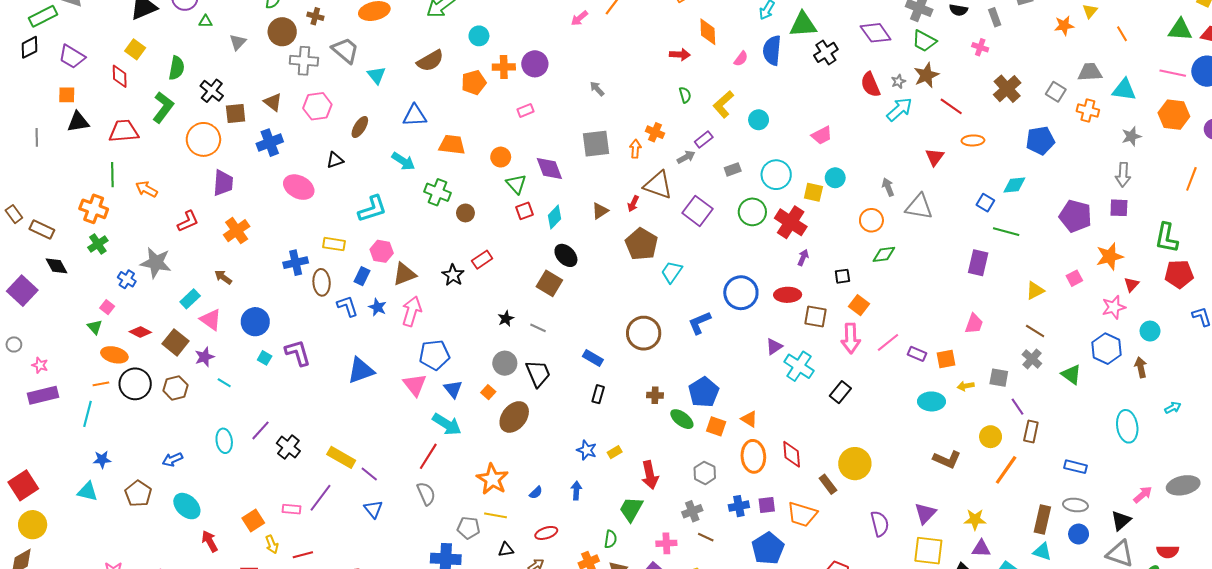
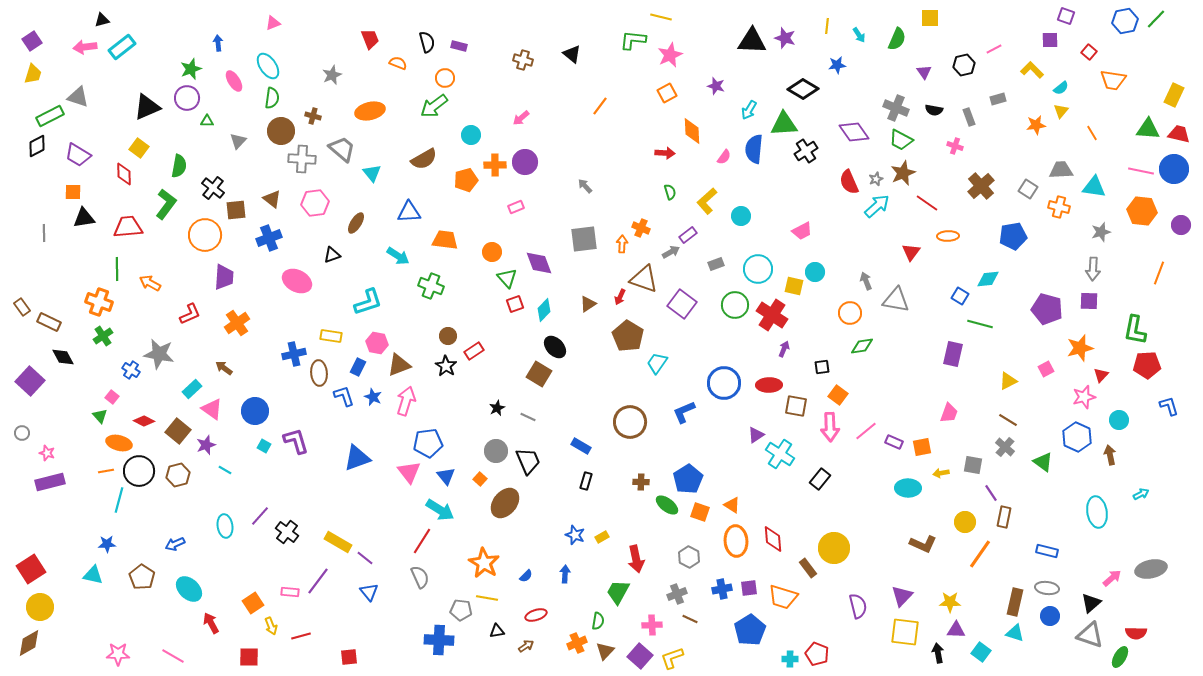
pink arrow: (579, 18) -> (521, 118), moved
brown circle: (465, 213) -> (448, 336), moved
cyan line: (87, 414) -> (119, 500), moved

